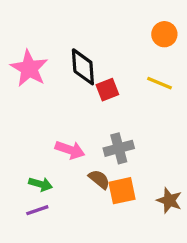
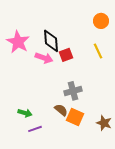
yellow line: (159, 83) -> (98, 51), turned 42
pink arrow: (70, 150) -> (44, 58), moved
orange square: (122, 191) -> (75, 117), turned 36
purple line: (37, 210) -> (35, 129), moved

